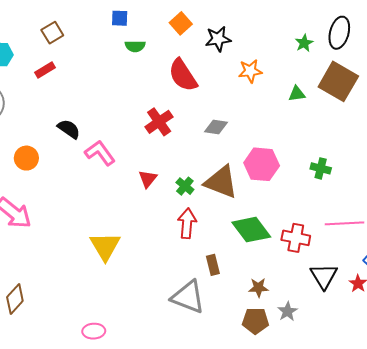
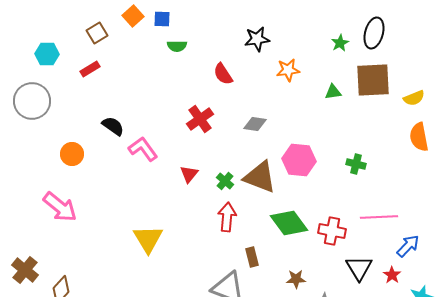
orange square: (181, 23) -> (133, 16), moved
red semicircle: (183, 75) -> (223, 74), size x0.7
brown square: (338, 81) -> (373, 80), turned -33

